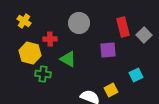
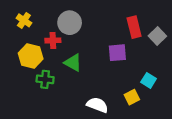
gray circle: (79, 23) -> (70, 23), moved
cyan square: (136, 75) -> (149, 80), turned -32
yellow square: (111, 90) -> (132, 97), moved

